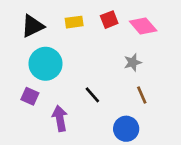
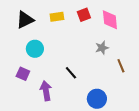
pink diamond: (143, 26) -> (110, 20), turned 35
cyan circle: (46, 64) -> (35, 49), size x0.7
brown line: (142, 95) -> (121, 66), moved

